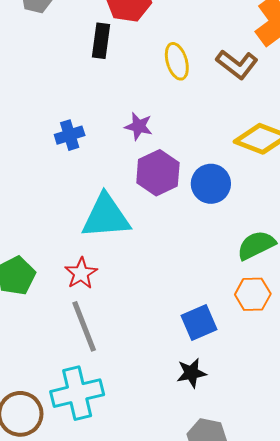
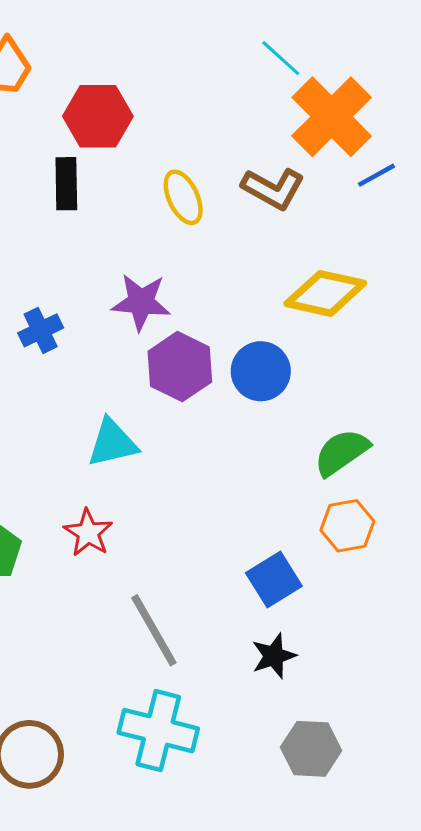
purple star: (139, 126) -> (141, 302), size x1.4
cyan triangle: (106, 216) -> (112, 443), size x0.7
gray line: (84, 326) -> (154, 630), moved
cyan cross: (77, 393) -> (158, 731), moved, turned 36

